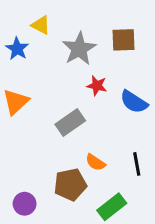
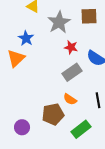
blue star: (17, 49) -> (26, 38), moved
gray rectangle: (70, 123) -> (72, 72), moved

